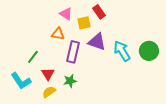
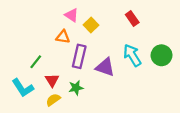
red rectangle: (99, 12) -> (132, 18), moved
yellow square: (84, 23) -> (91, 25), turned -32
purple triangle: (97, 42) -> (105, 67), moved

